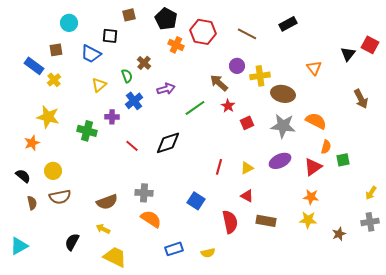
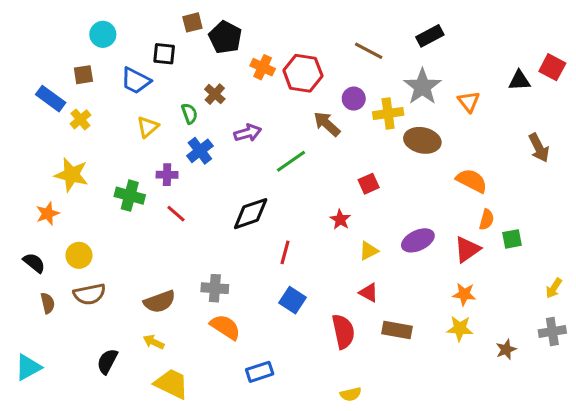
black pentagon: (166, 19) -> (225, 37), moved
red hexagon: (203, 32) -> (303, 73), moved
black triangle: (348, 54) -> (519, 81), turned 49
red star: (228, 106) -> (340, 220), moved
gray star: (283, 126) -> (422, 87), moved, turned 30
red line: (132, 146) -> (176, 214), moved
red line: (219, 167) -> (285, 252), moved
yellow semicircle: (208, 253) -> (351, 394), moved

